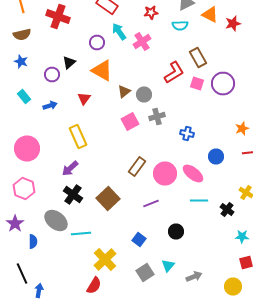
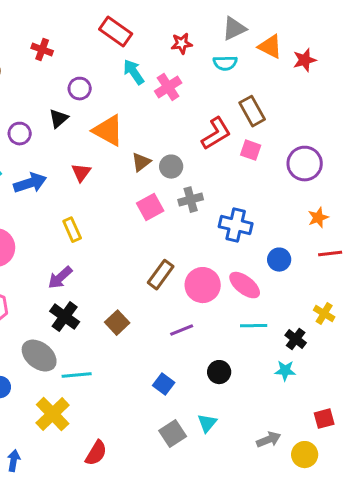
red cross: (58, 16) -> (42, 50), size x0.6
purple circle: (97, 42) -> (80, 89), moved
purple circle: (52, 74) -> (20, 134), moved
purple circle: (223, 84) -> (305, 164), moved
blue arrow: (50, 106) -> (30, 183), size x1.5
blue cross: (187, 134) -> (236, 225), size x1.5
yellow rectangle: (78, 136) -> (72, 230), size x0.7
brown square: (108, 198) -> (117, 323), size x0.7
cyan star: (242, 236) -> (285, 371), moved
yellow cross: (105, 260) -> (53, 414), moved
gray arrow: (194, 276) -> (269, 440), moved

